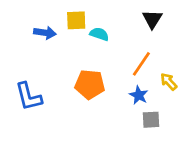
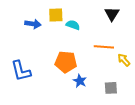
orange line: (141, 64) -> (104, 47), turned 60
blue star: (139, 95) -> (80, 81), moved

